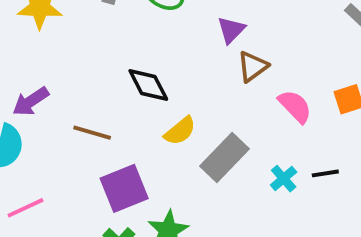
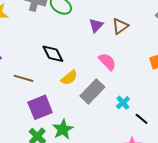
brown triangle: (253, 66) -> (120, 26), moved
pink semicircle: (295, 106) -> (107, 62), moved
black line: (325, 173) -> (142, 119), moved, turned 48

